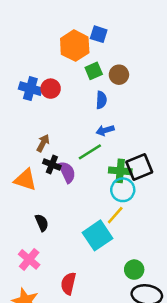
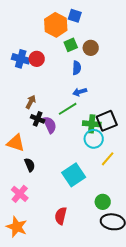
orange triangle: (25, 180) -> (16, 143), moved
yellow line: (115, 215) -> (108, 159), moved
red semicircle: (68, 283) -> (61, 216), moved

